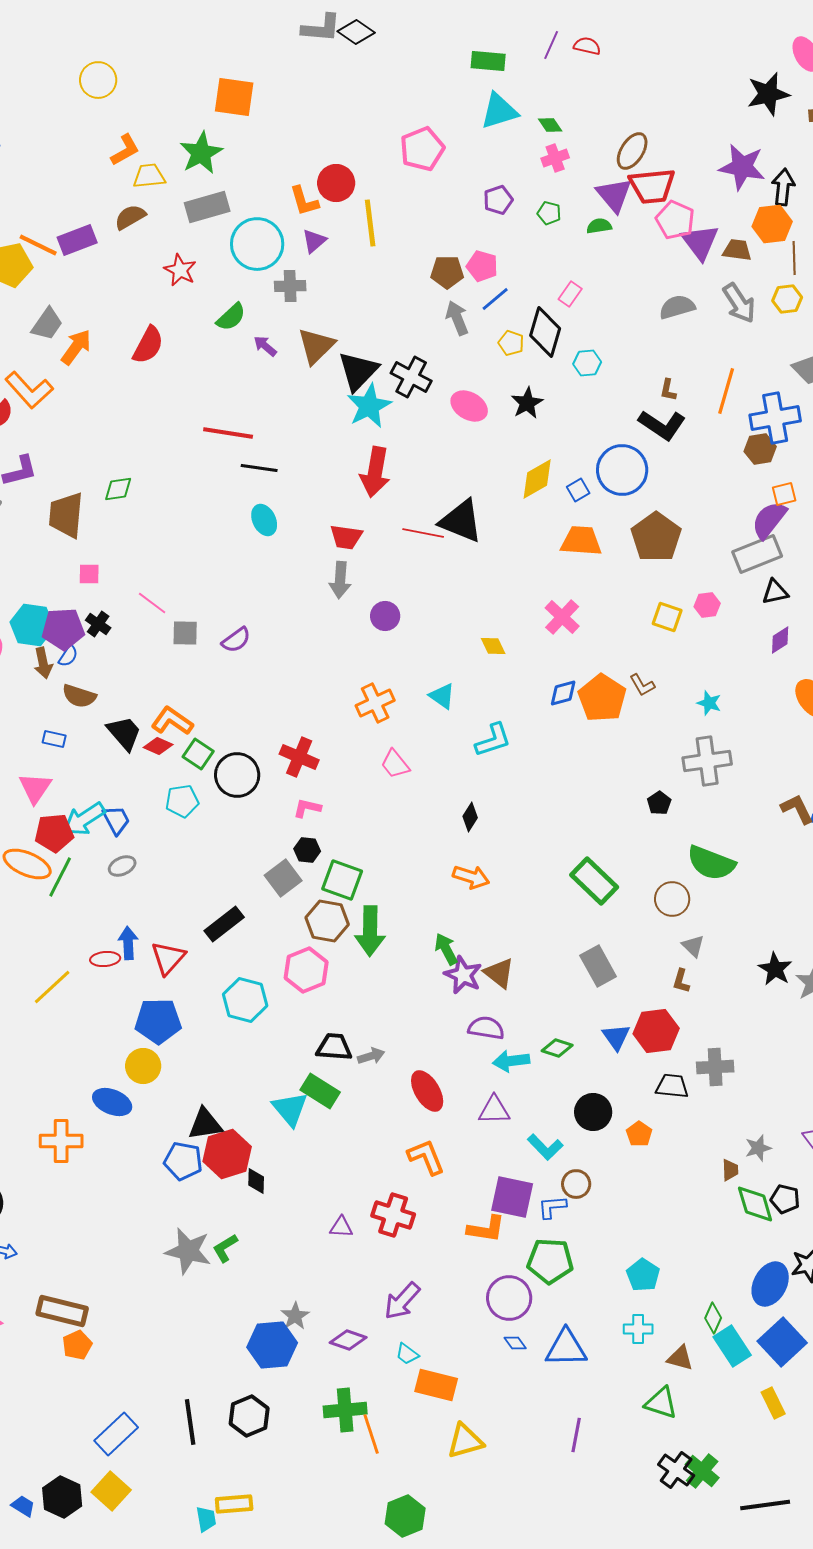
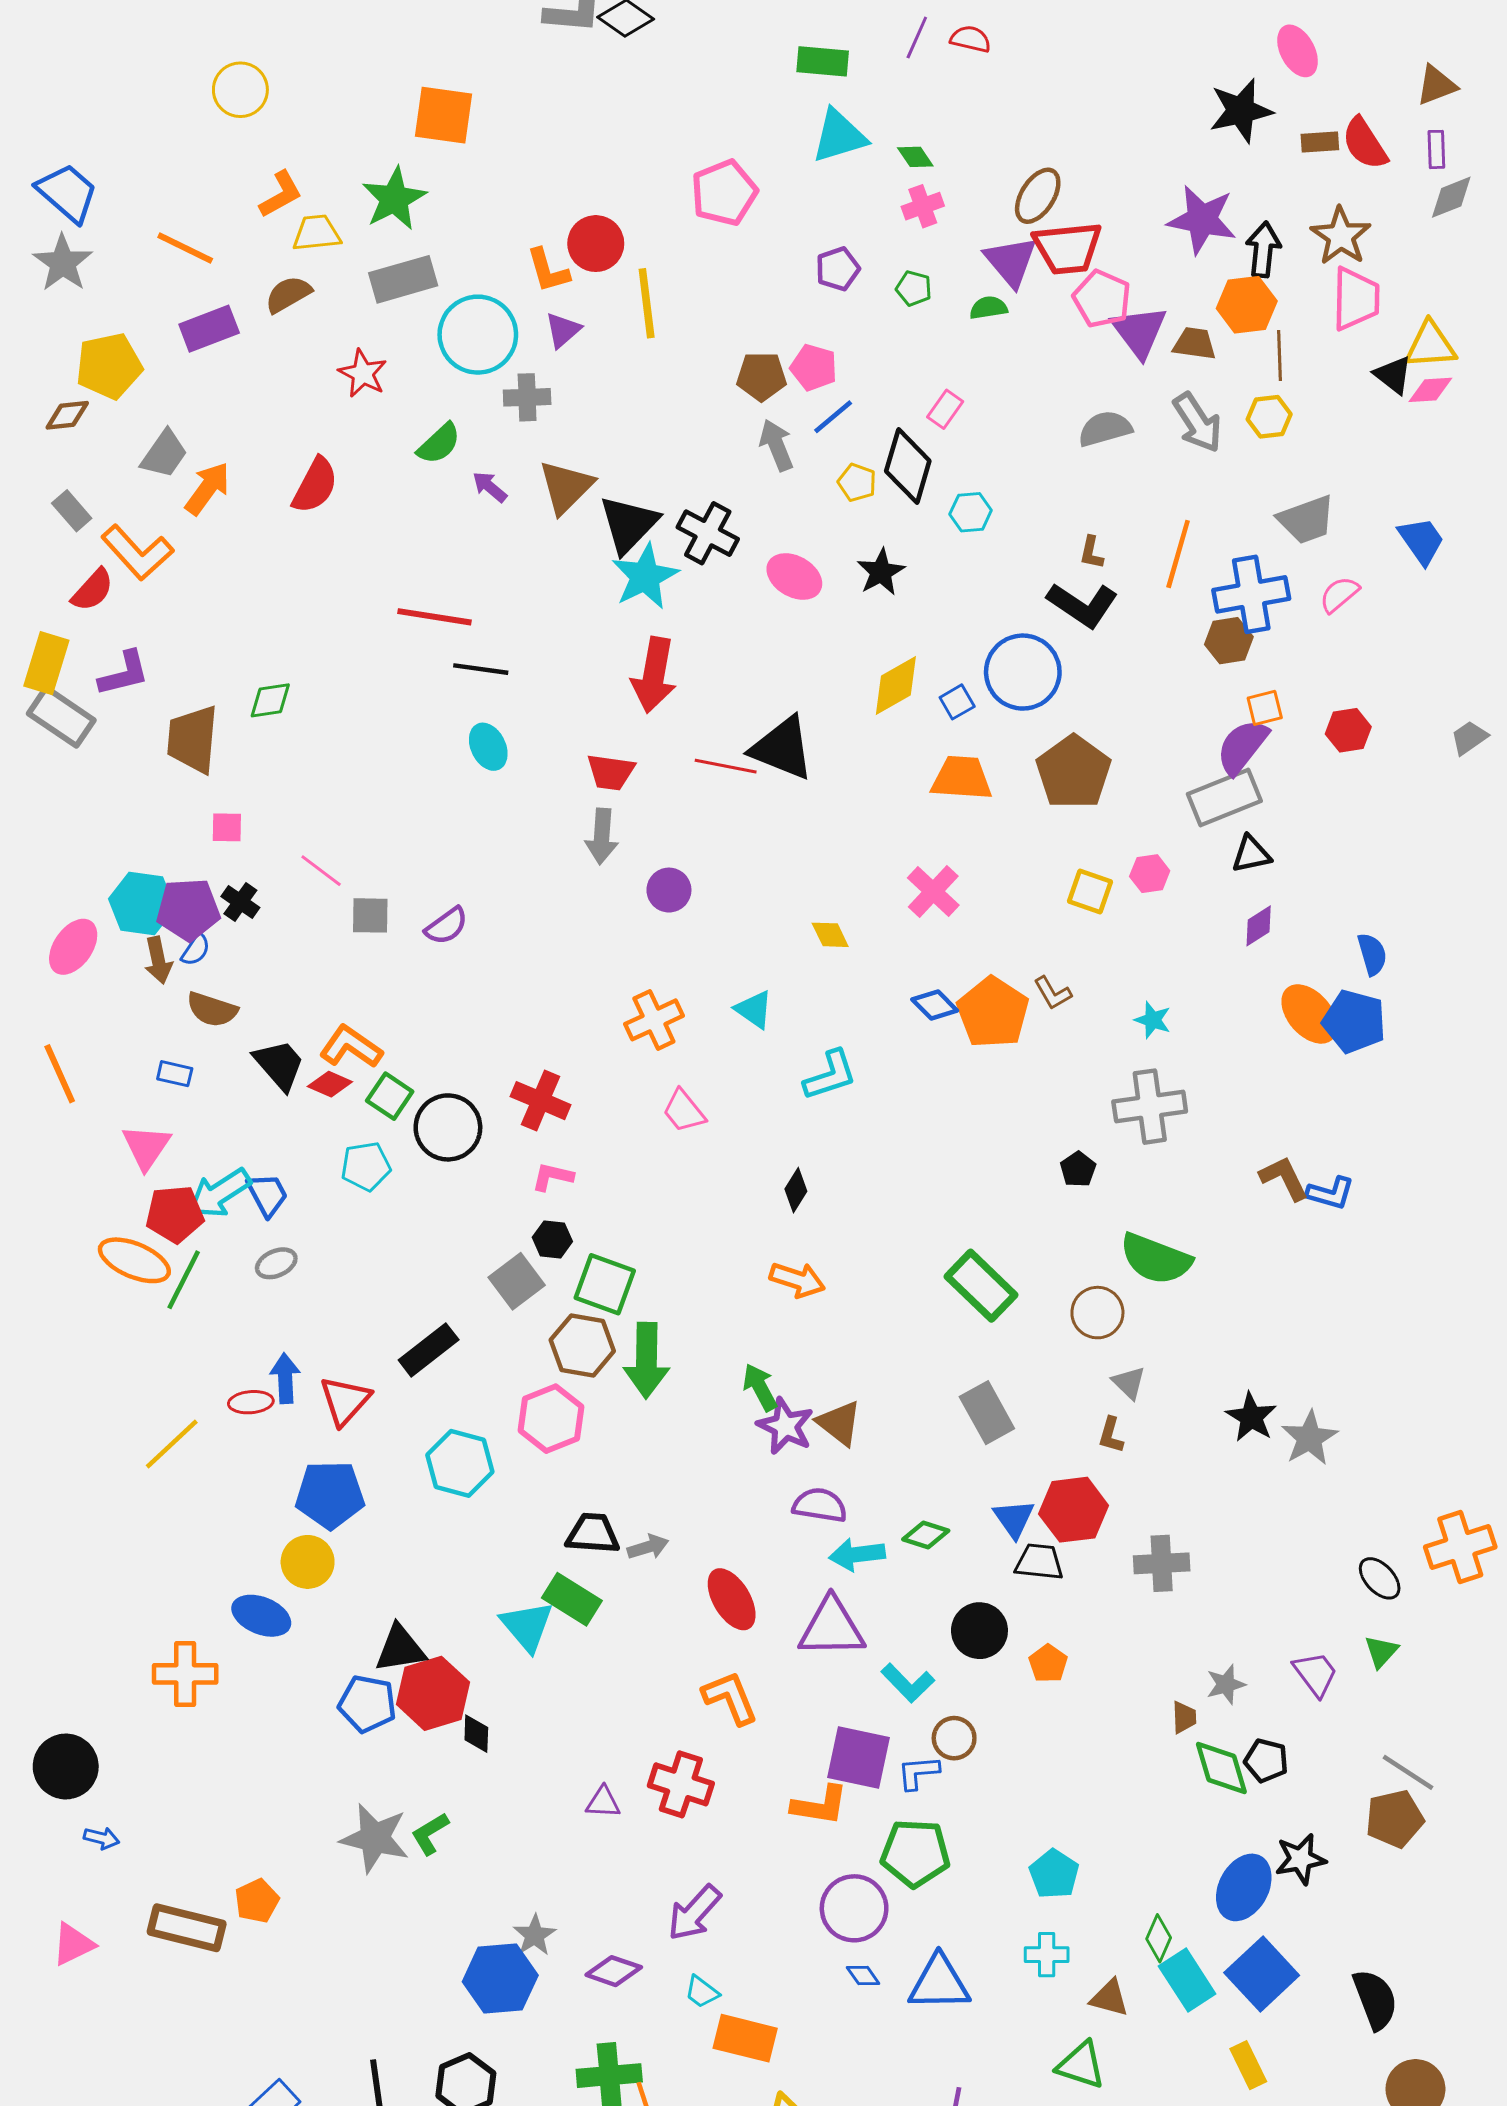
orange line: (38, 245) -> (185, 248), moved
blue diamond: (563, 693) -> (935, 1005), turned 60
black trapezoid: (672, 1086) -> (1039, 1562), moved
purple triangle: (494, 1110) -> (832, 1628), size x1.4
orange pentagon: (77, 1345) -> (257, 1901), moved

